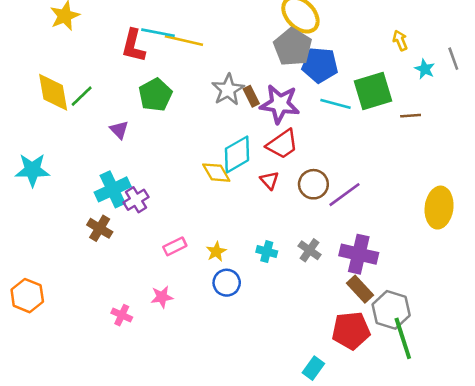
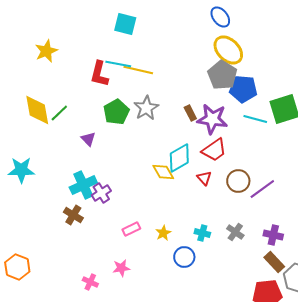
gray star: (228, 90) -> (146, 108), moved
purple cross: (359, 254) -> (273, 235), size x0.7
blue circle: (227, 283) -> (184, 257), moved

